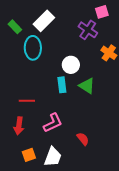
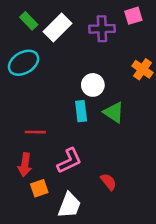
green rectangle: (15, 27) -> (29, 21), moved
purple cross: (88, 30) -> (102, 29), moved, turned -36
cyan ellipse: (33, 48) -> (24, 63), moved, turned 60
orange square: (29, 155) -> (39, 188), moved

